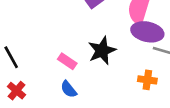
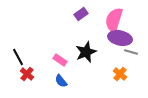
orange cross: (147, 80) -> (120, 74), turned 32
red cross: (17, 91) -> (27, 74), moved

